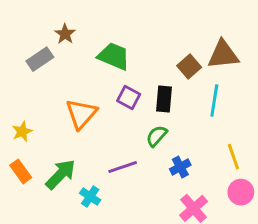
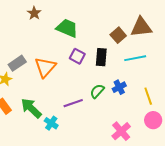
gray rectangle: (40, 59) -> (17, 63), moved
cyan line: (214, 100) -> (135, 58), turned 70
green semicircle: (157, 136) -> (97, 91), moved
blue cross: (180, 167) -> (119, 87), moved
green arrow: (61, 174) -> (31, 108), turned -90

